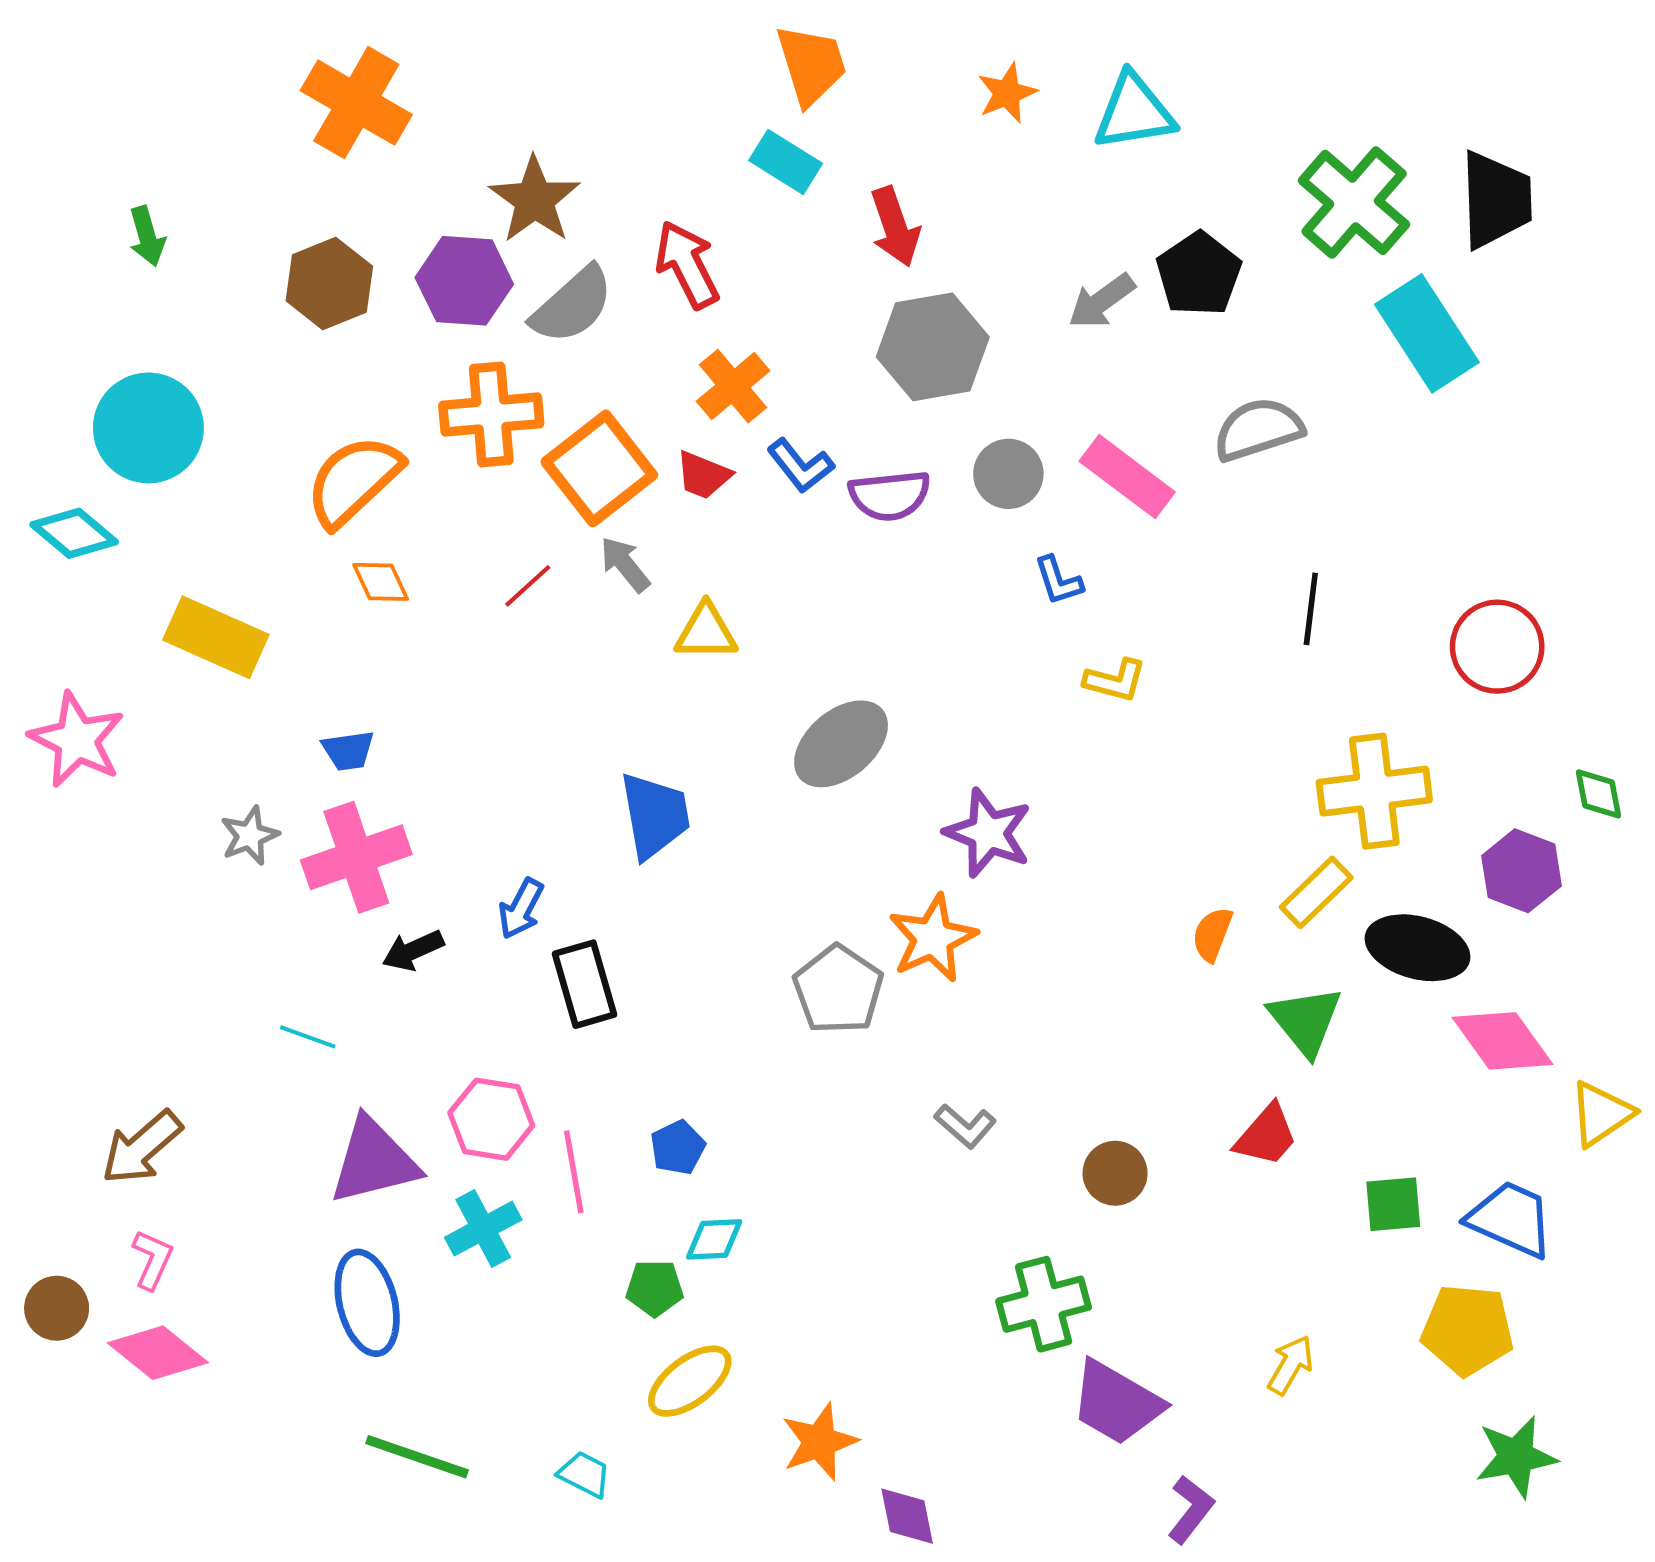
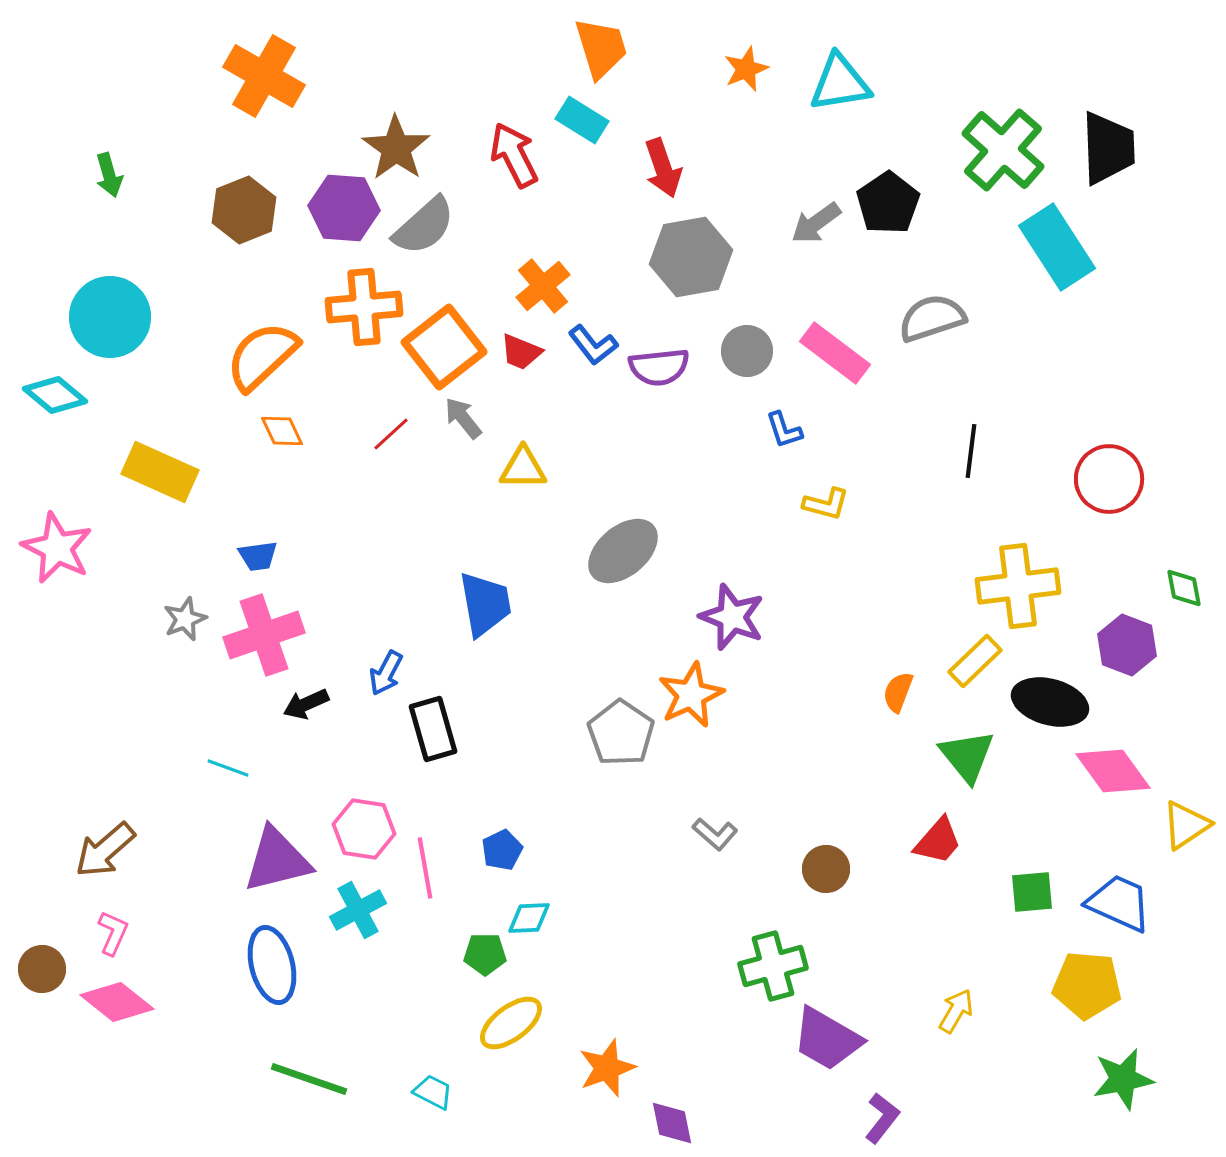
red arrow: (687, 265) -> (514, 155), moved

